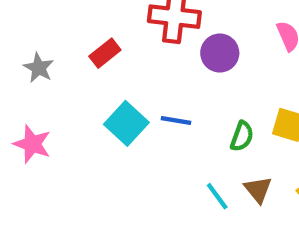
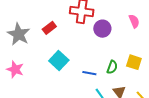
gray star: (39, 68) -> (19, 34), size x1.6
blue line: (176, 121) -> (89, 73), moved

